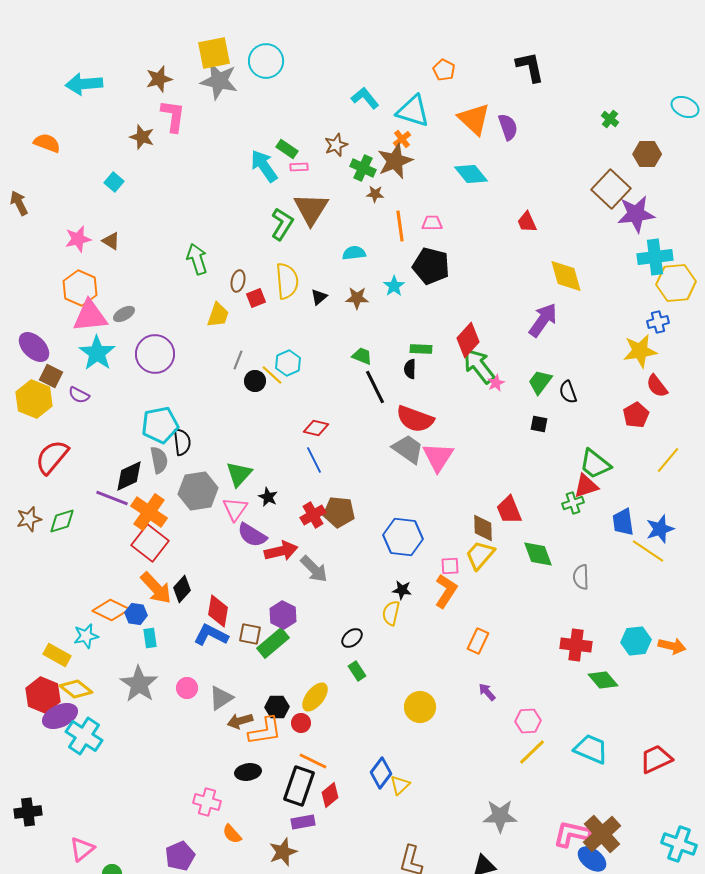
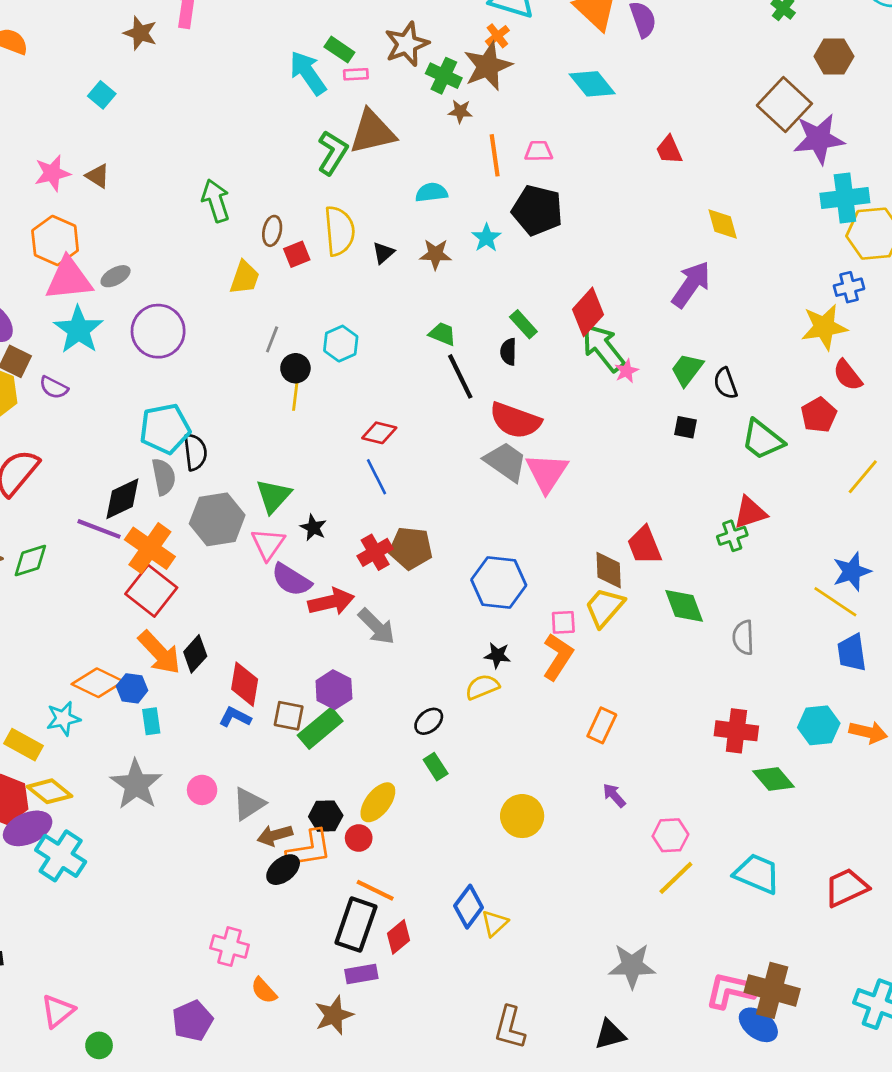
brown star: (336, 145) -> (407, 44), size x1.4
brown triangle: (311, 209) -> (372, 132), turned 45
yellow diamond: (566, 276) -> (723, 224), size x0.7
green rectangle: (421, 349) -> (523, 324), turned 45
yellow line: (272, 375) -> (295, 394), moved, turned 55
green trapezoid: (595, 464) -> (762, 440), moved
blue trapezoid: (623, 522) -> (852, 653), moved
yellow semicircle: (391, 613) -> (482, 687), turned 55
blue L-shape: (211, 635) -> (235, 717), size x0.7
black ellipse: (248, 772) -> (283, 870), moved, turned -30
brown cross: (602, 834) -> (772, 990), turned -33

